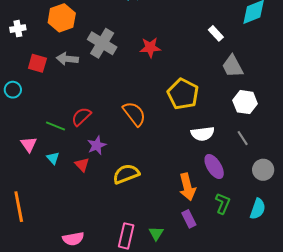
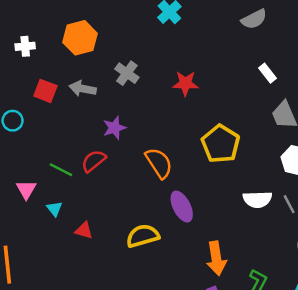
gray cross: (102, 43) -> (127, 73), size x0.7
white semicircle: (203, 134) -> (257, 199), moved
purple star: (97, 145) -> (114, 128), moved
red triangle: (82, 165) -> (84, 231), moved, turned -35
purple ellipse: (214, 167) -> (182, 207), moved

